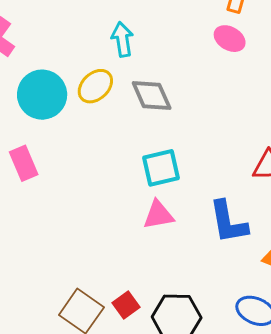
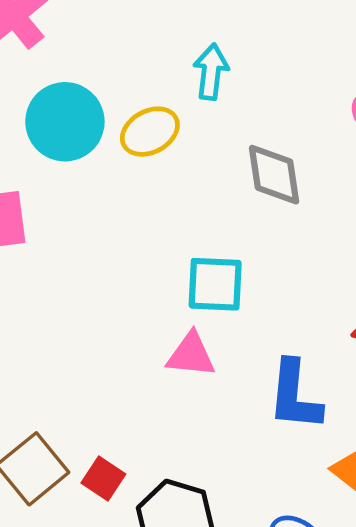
gray diamond: (152, 95) -> (274, 175), moved
red square: (126, 305) -> (103, 479), turned -36

